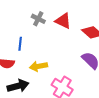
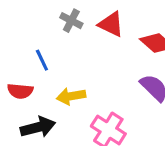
blue line: (20, 44) -> (42, 60), turned -32

